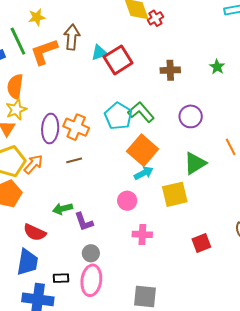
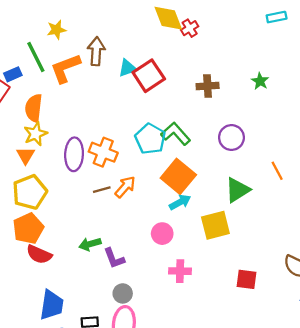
orange arrow: (33, 164) -> (125, 187), moved
red semicircle: (35, 232) -> (39, 254), moved
red square: (201, 243) -> (247, 279), turned 30

